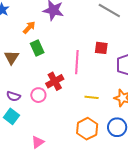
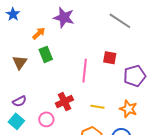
red cross: (55, 81) -> (64, 102), moved
pink circle: (38, 95) -> (46, 119), moved
purple semicircle: (13, 96) -> (19, 101), turned -48

